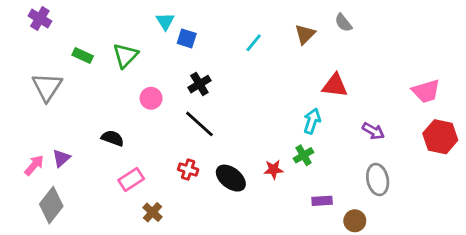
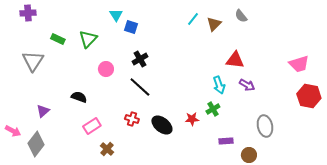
purple cross: (40, 18) -> (28, 13), turned -35
cyan line: (254, 43) -> (193, 19), moved
cyan arrow: (312, 121) -> (219, 85), turned 144
purple arrow: (373, 131) -> (247, 85), moved
pink arrow: (34, 165) -> (13, 131), moved, turned 77

